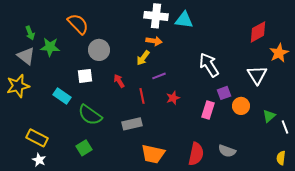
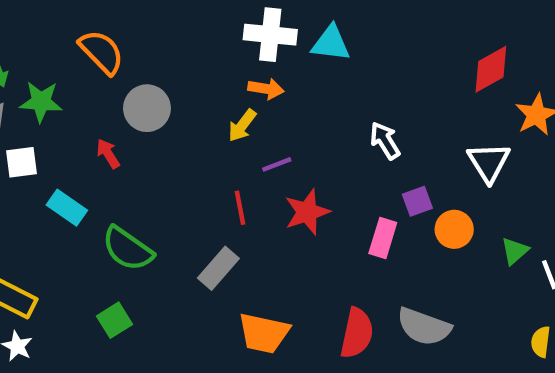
white arrow: (209, 65) -> (385, 141), size x0.7
white square: (85, 76) -> (22, 162), moved
red arrow: (119, 81) -> (108, 154), moved
red star: (173, 98) -> (307, 212), size x1.5
gray rectangle: (132, 124) -> (218, 268), turned -36
gray semicircle: (227, 151) -> (424, 327), size x1.4

